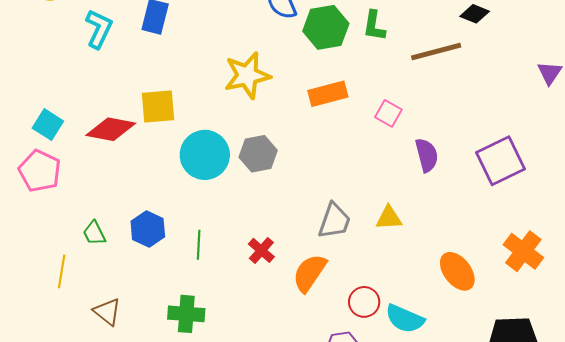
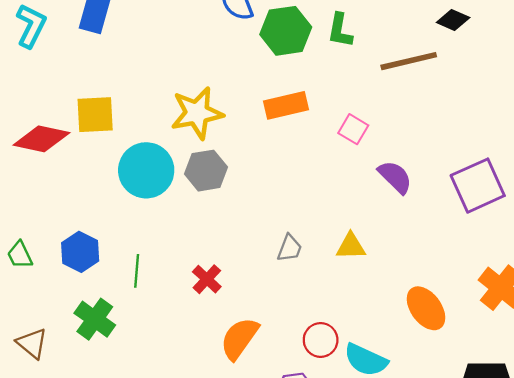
yellow star: (247, 75) -> (197, 113), moved
purple semicircle: (427, 155) -> (395, 177), turned -32
gray trapezoid: (334, 221) -> (290, 248), size x0.7
orange semicircle: (310, 273) -> (239, 338), moved
green cross: (186, 314) -> (95, 319), moved, turned 30

